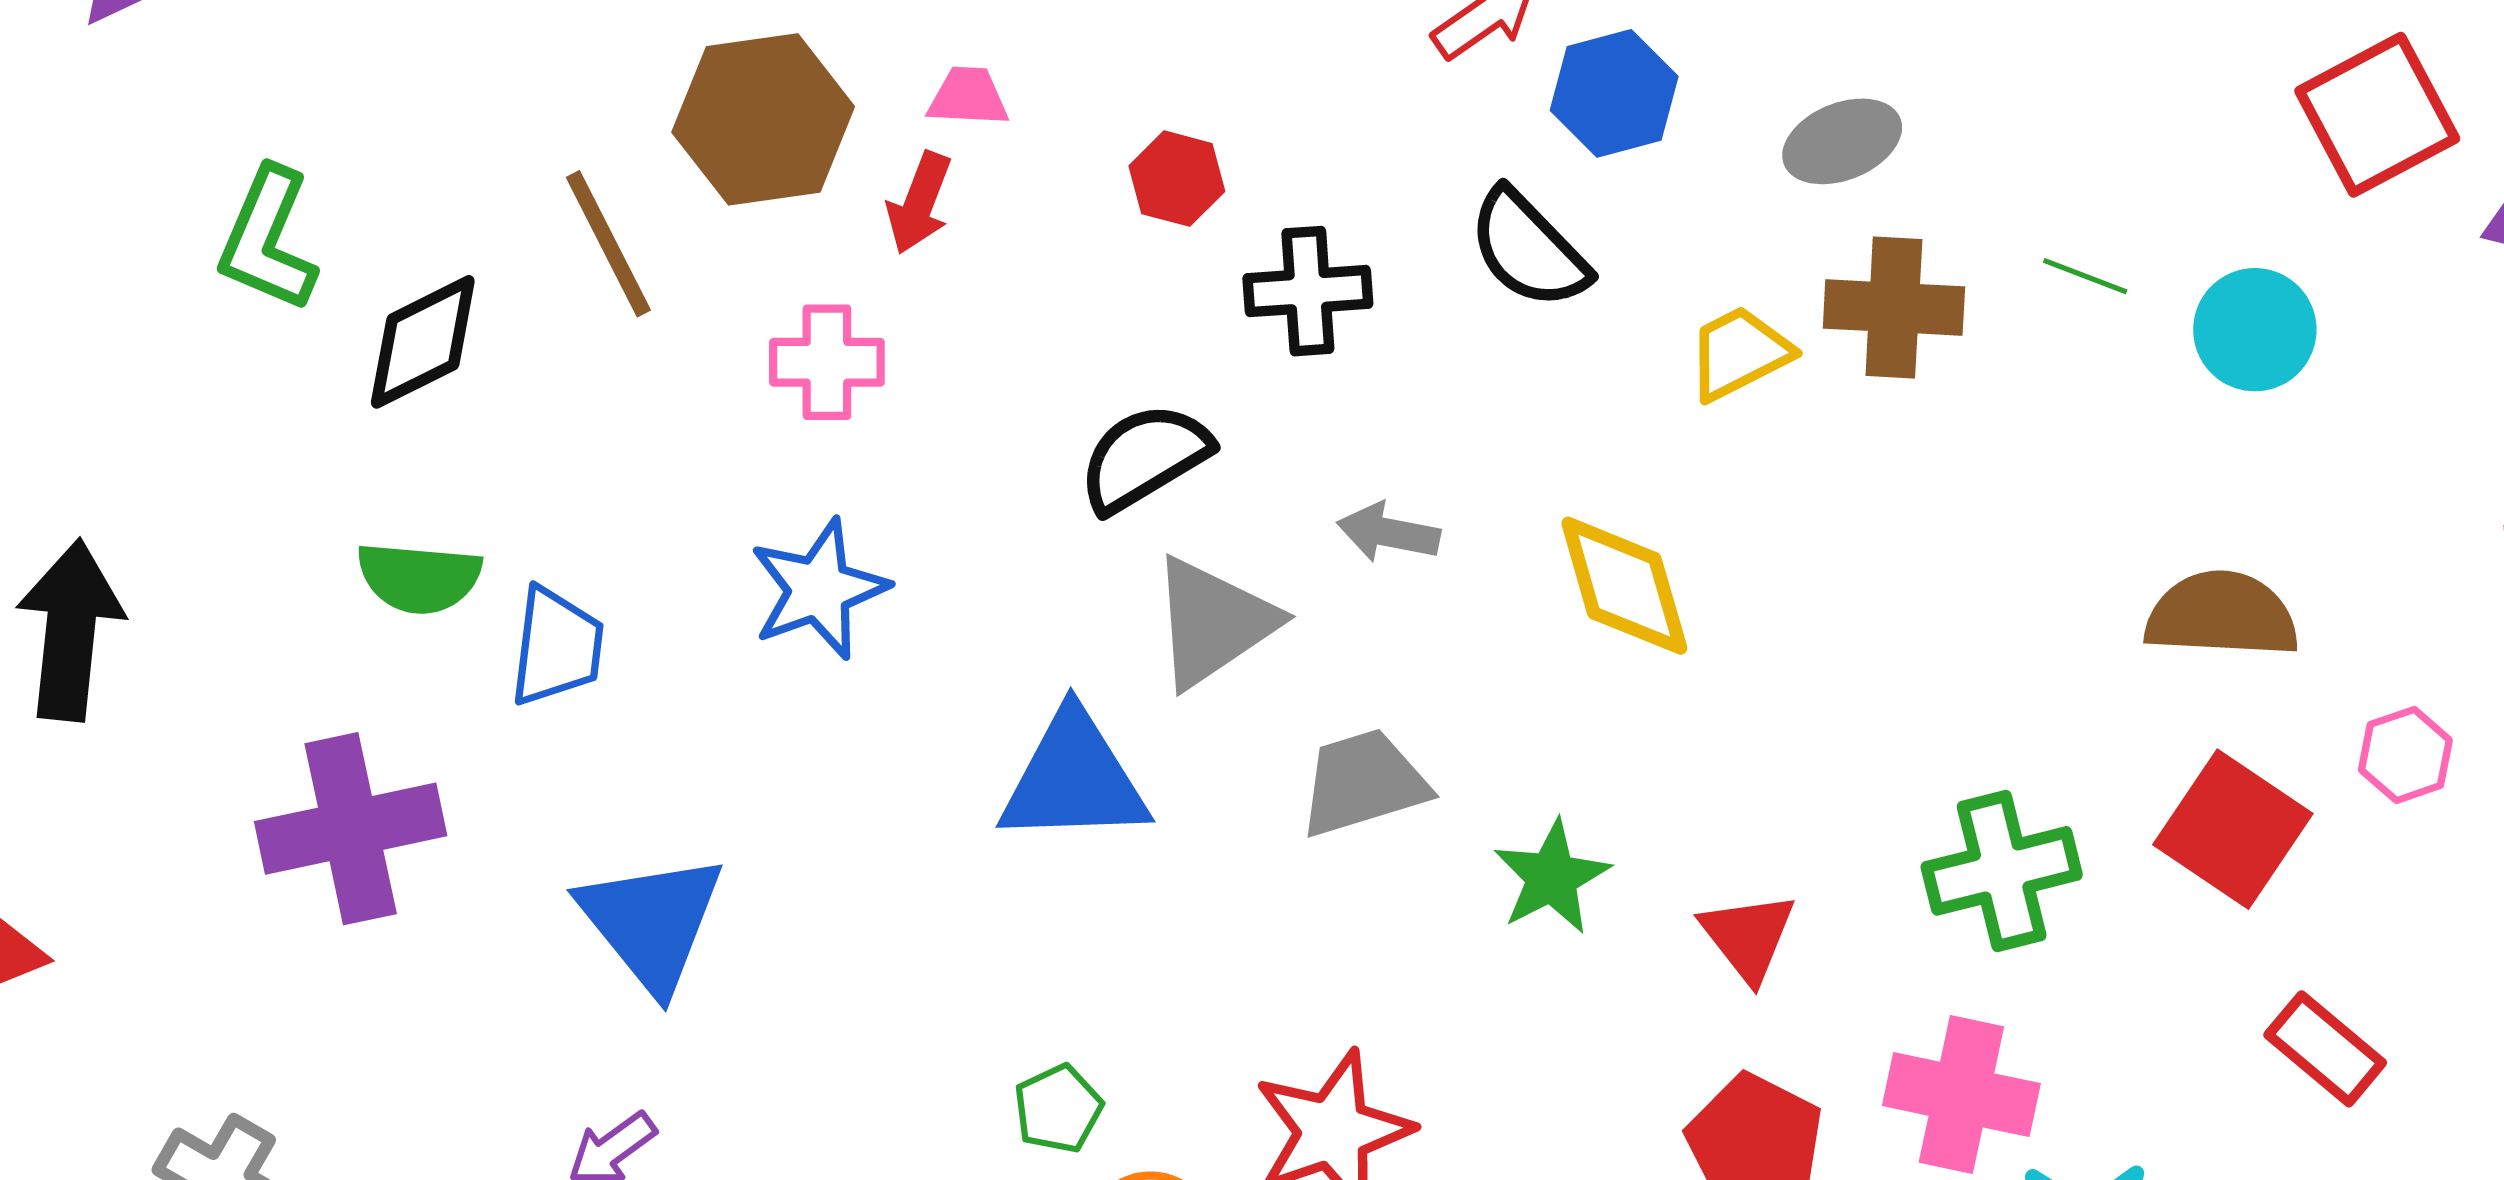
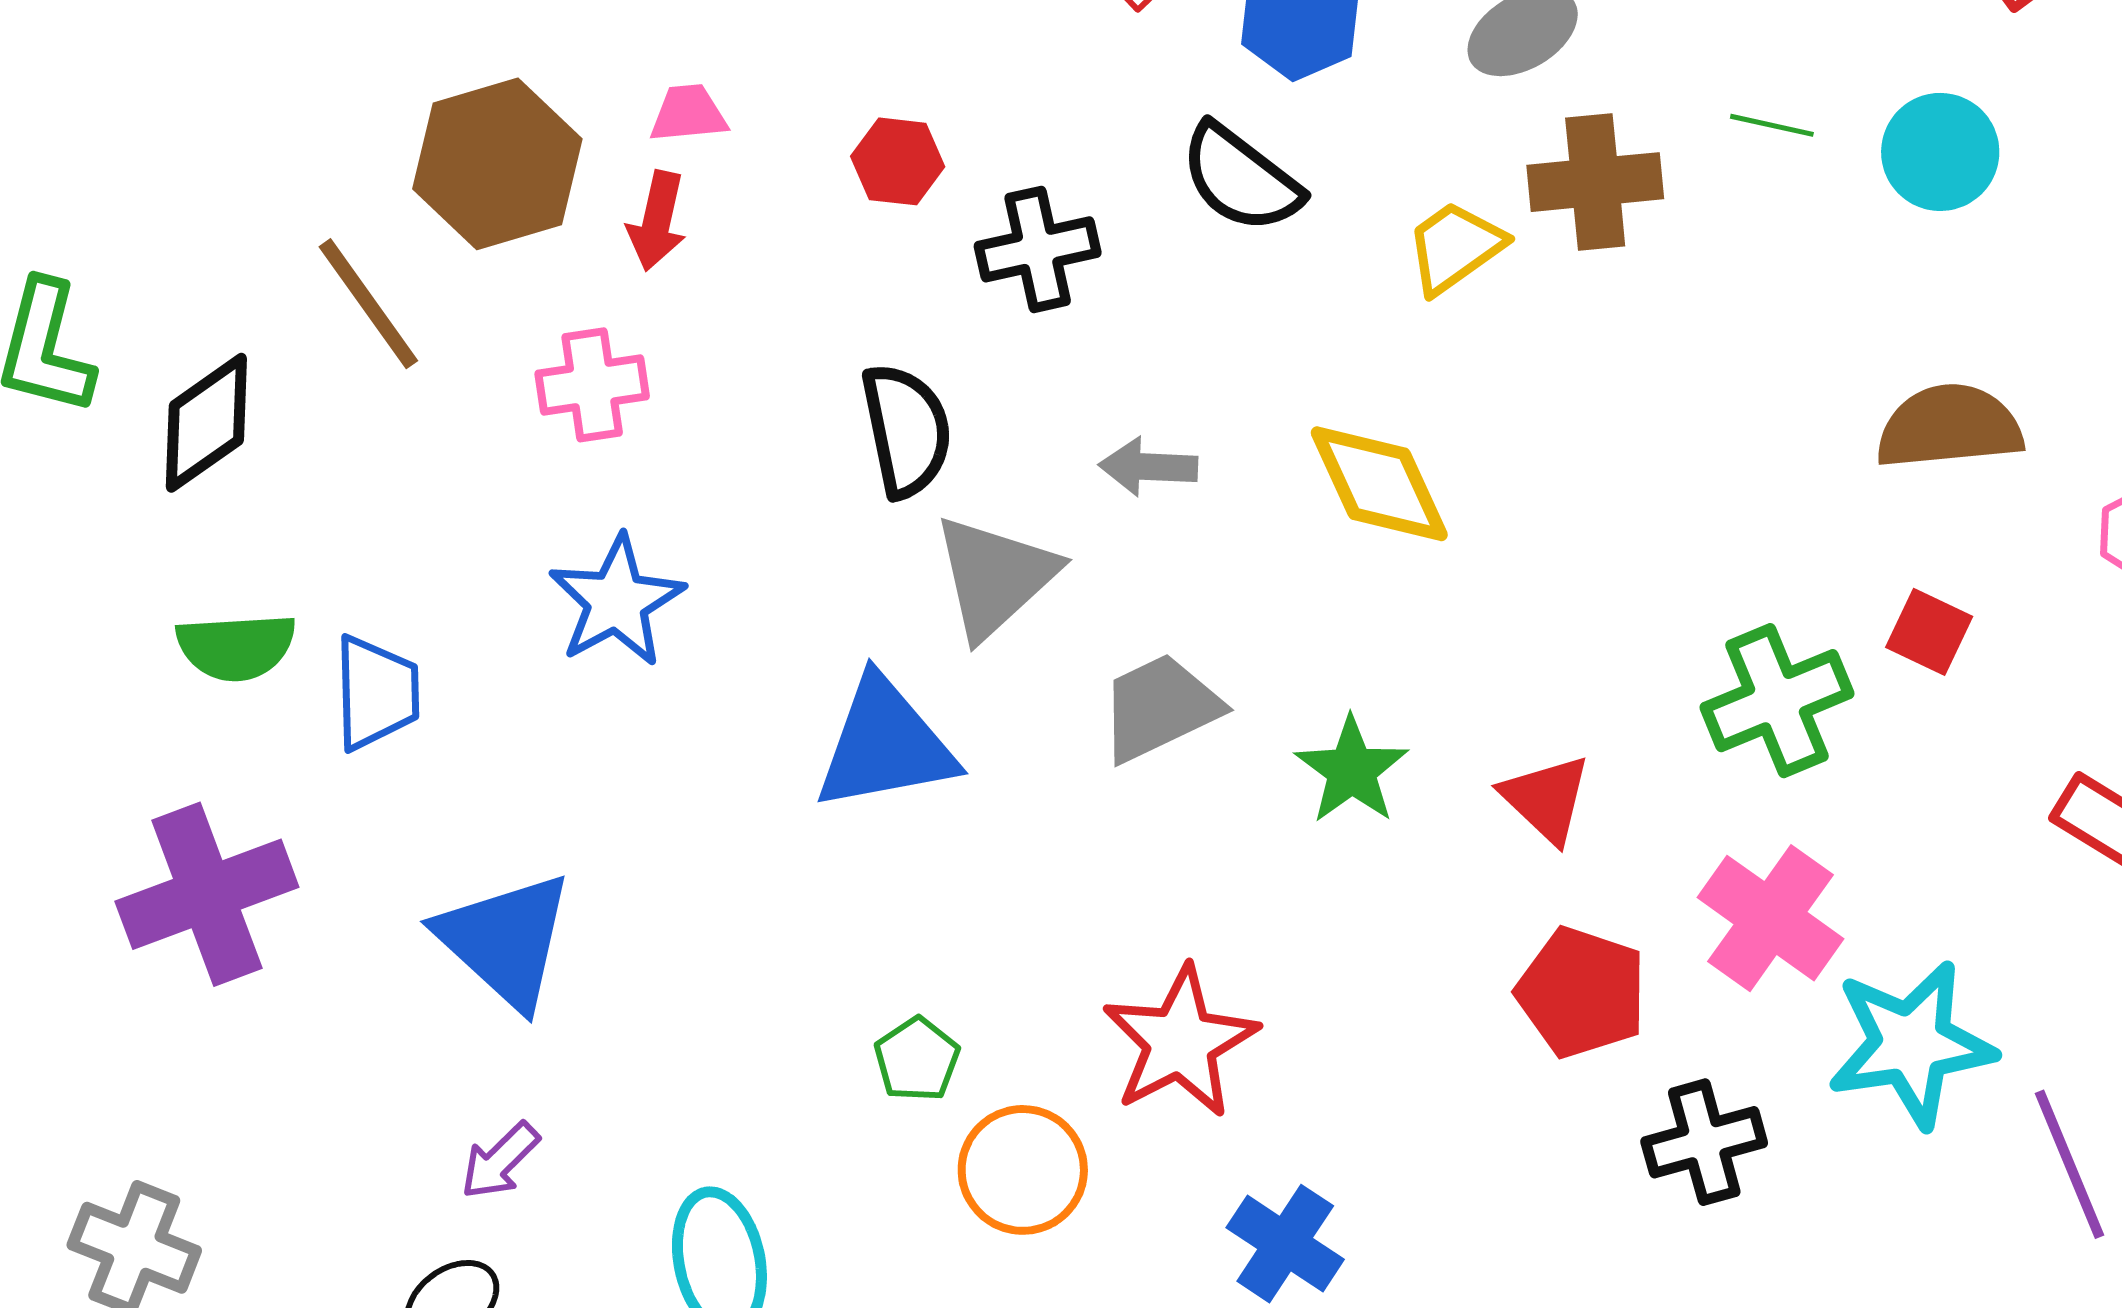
black semicircle: (1144, 458) -> (906, 430), turned 118
red square: (2233, 829) -> (1929, 632), moved, size x0.6
pink cross: (1961, 1095) -> (1770, 918), turned 32

